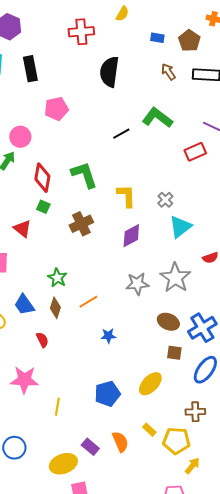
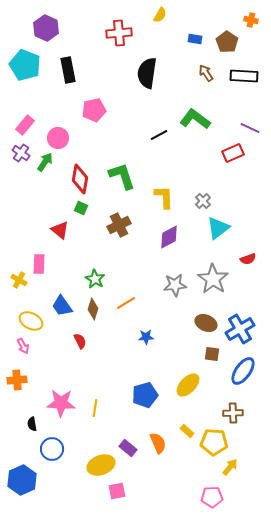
pink star: (24, 380) -> (61, 403), moved

